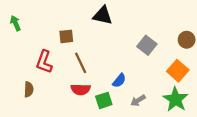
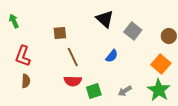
black triangle: (103, 15) -> (105, 19), moved, turned 30
gray square: (147, 45) -> (133, 31), moved
red L-shape: (44, 62) -> (23, 56), moved
blue semicircle: (119, 81) -> (112, 56), moved

